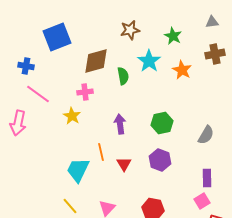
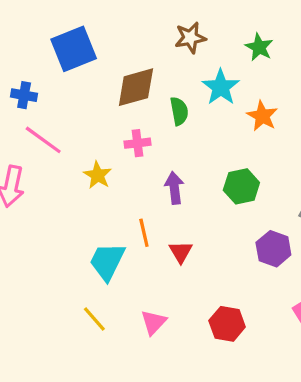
orange star: (182, 70) -> (262, 116), moved
pink cross: (85, 92) -> (138, 143), moved
purple hexagon: (160, 160) -> (273, 249), moved

